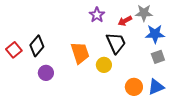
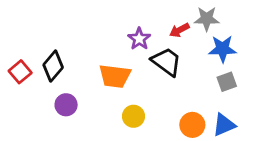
purple star: (97, 15) -> (139, 39), moved
black trapezoid: (116, 43) -> (167, 62), turned -30
orange trapezoid: (80, 53) -> (115, 76), turned 115
yellow circle: (104, 65) -> (133, 116), moved

